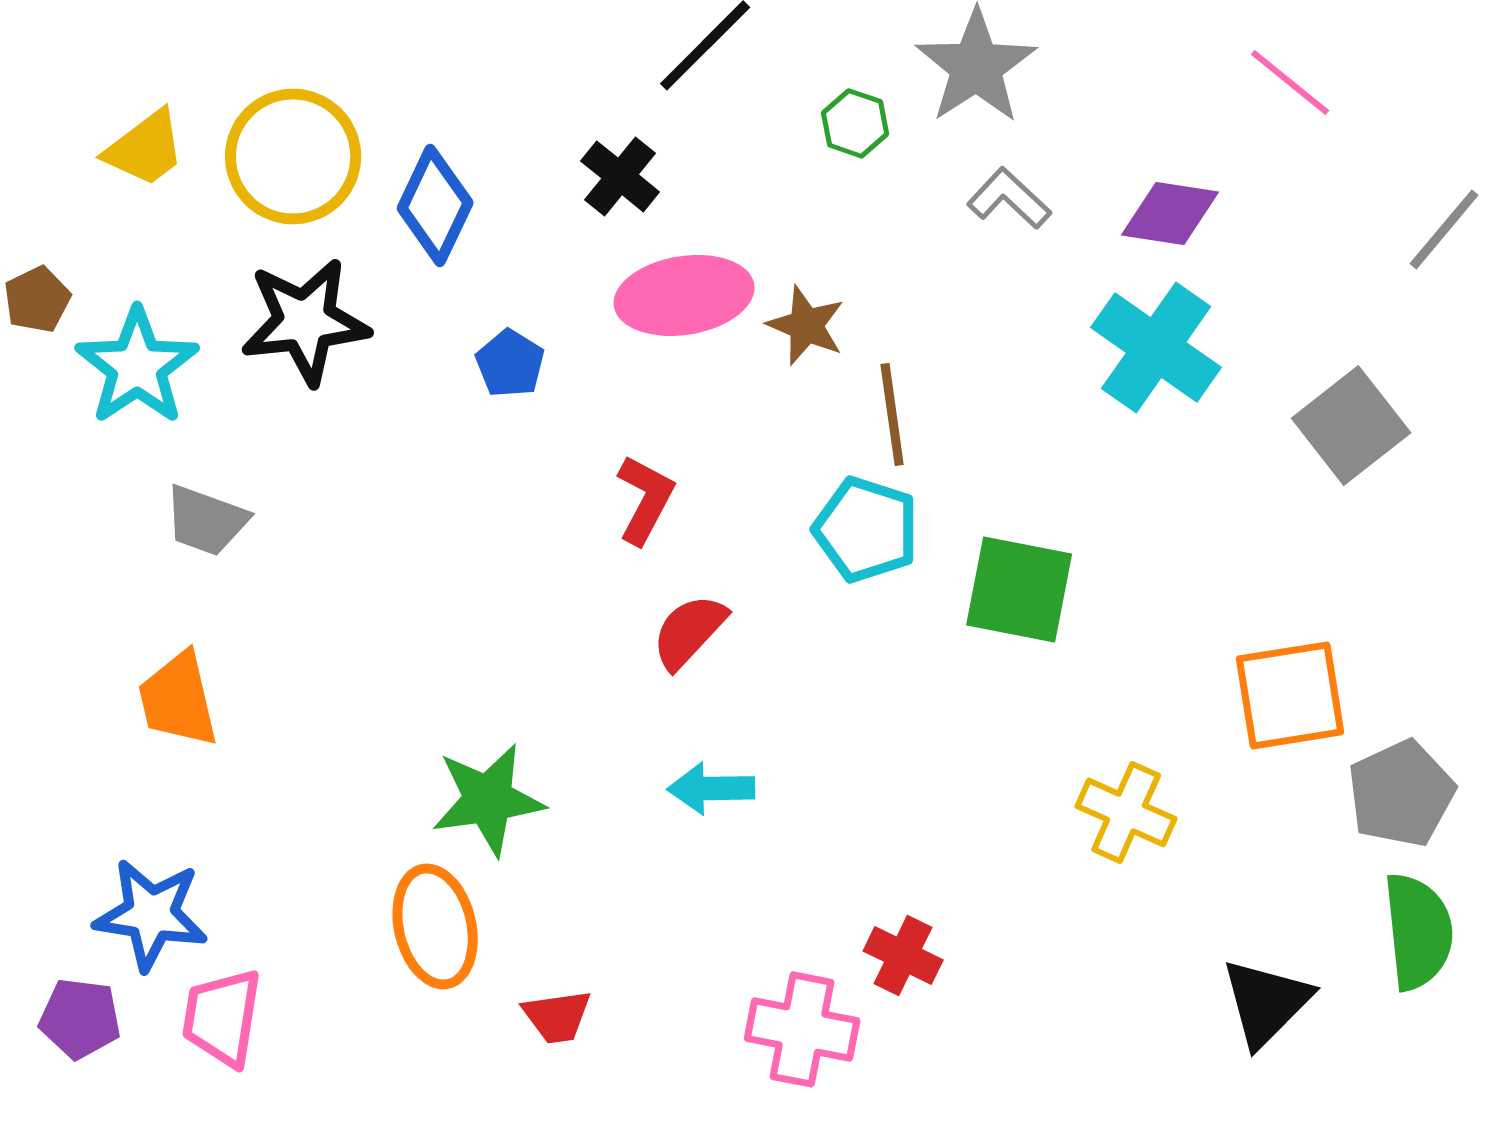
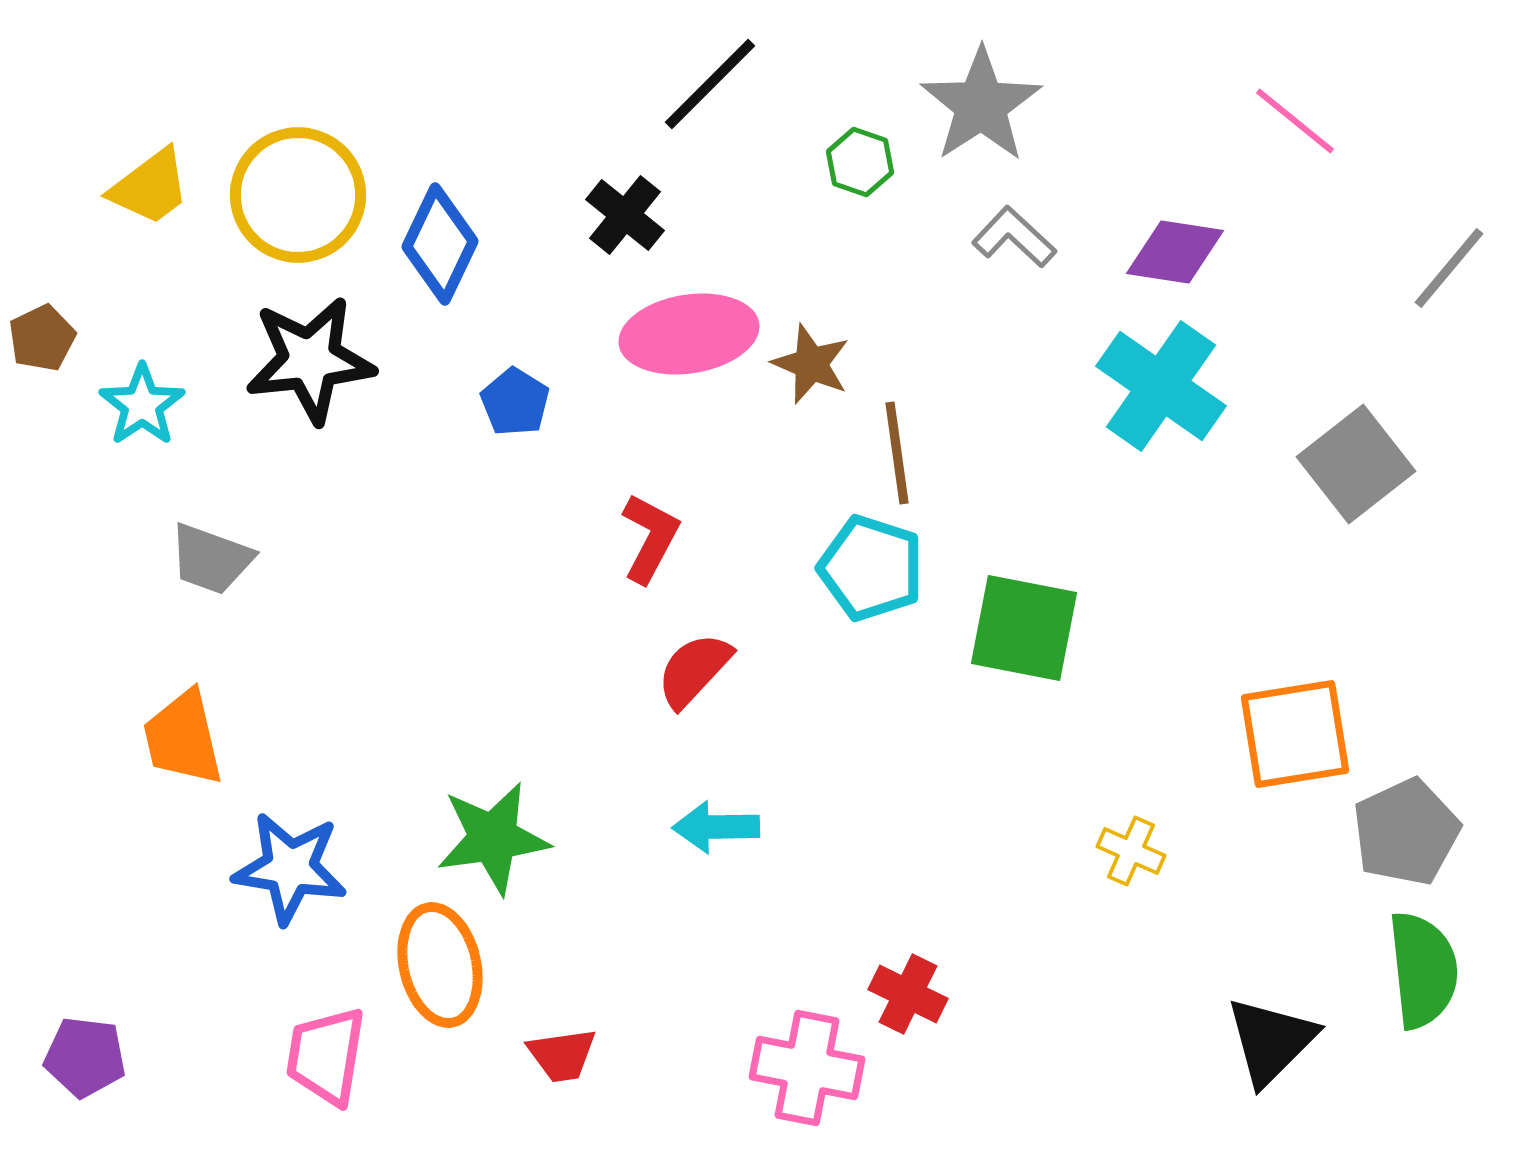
cyan star: (137, 366) -> (142, 405), size x0.7
yellow cross: (1126, 812) -> (1131, 851), size x0.7
blue star: (151, 914) -> (290, 868), moved
pink trapezoid: (222, 1017) -> (326, 1056), moved

